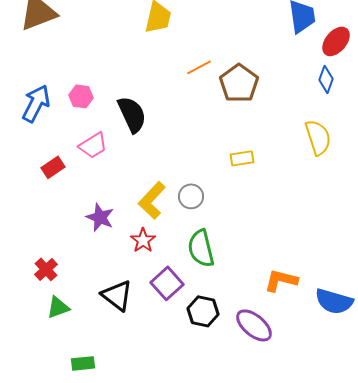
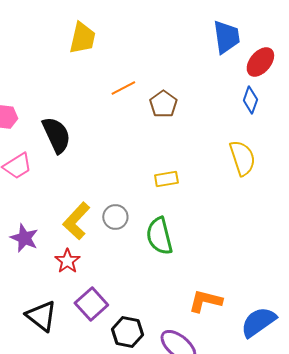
brown pentagon: (239, 83) -> (163, 104), size x0.7
green semicircle: (201, 248) -> (159, 236), moved
blue semicircle: (334, 301) -> (258, 322), turned 129

